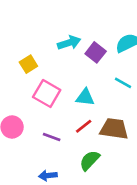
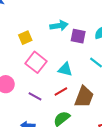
purple square: (96, 52) -> (78, 36), turned -35
brown trapezoid: (114, 129) -> (84, 97), turned 95

